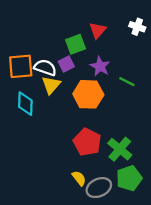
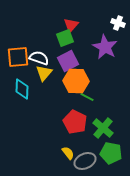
red triangle: (98, 30) -> (71, 25), moved
purple square: (66, 64) -> (68, 61), moved, size x1.5
purple star: (100, 66) -> (105, 47), moved, size x1.4
green line: (127, 82) -> (87, 97), moved
green pentagon: (129, 178) -> (111, 153), turned 30

